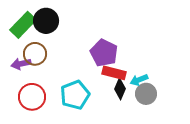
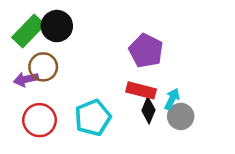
purple pentagon: (104, 53) -> (146, 51), moved
cyan arrow: (139, 80) -> (172, 99), turned 138

